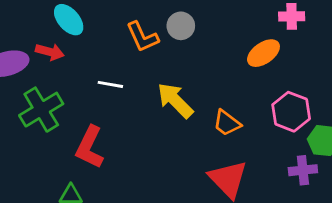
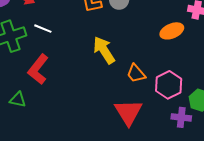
white line: (110, 84) -> (43, 29), moved
pink hexagon: (291, 112) -> (169, 85), moved

